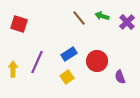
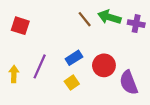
green arrow: (102, 16) -> (109, 17), size x1.5
purple cross: (127, 22) -> (136, 24), turned -35
purple semicircle: (120, 77) -> (129, 83), size x1.6

